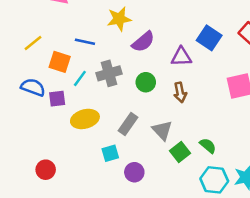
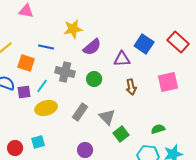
gray cross: (109, 73) -> (65, 72), turned 30
cyan line: (80, 78) -> (42, 86), moved
brown arrow: (180, 92) -> (131, 87), moved
green semicircle: (208, 146) -> (158, 129), moved, turned -56
cyan square: (110, 153) -> (38, 142), moved

